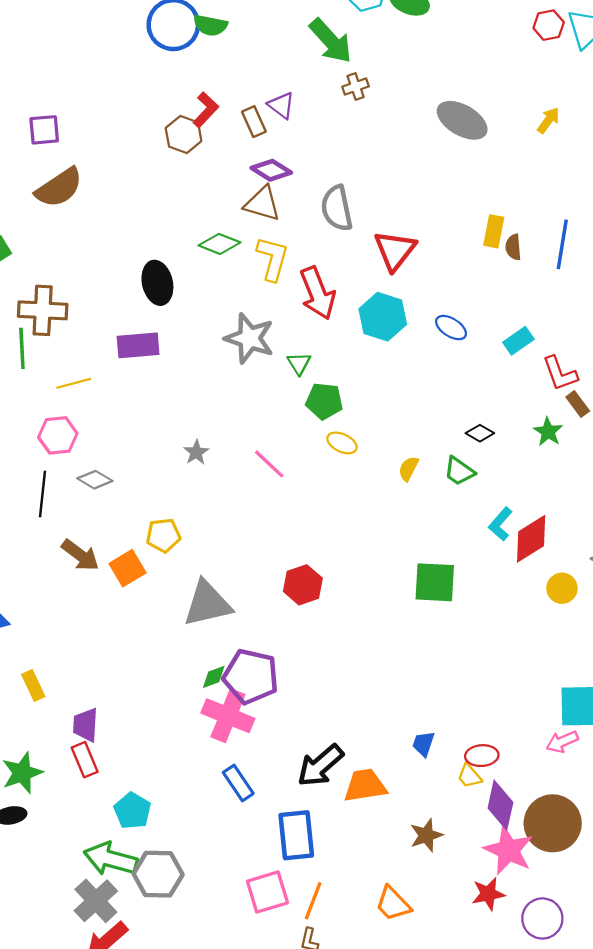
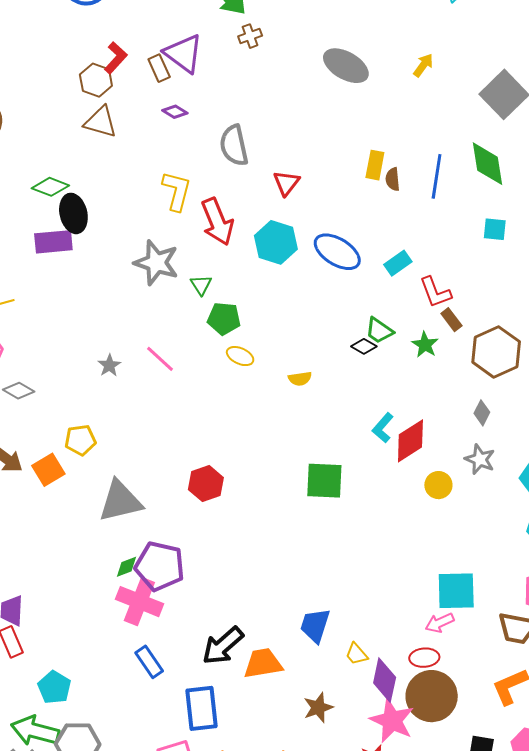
purple triangle: (281, 105) -> (184, 53), size x1.6
purple diamond: (271, 170) -> (175, 112), size x0.7
brown triangle: (262, 204) -> (101, 122), moved
green diamond: (219, 244) -> (50, 187), moved
red triangle: (395, 250) -> (286, 183), size x0.7
blue ellipse: (451, 328) -> (337, 252), size x1.6
purple rectangle: (138, 345) -> (53, 242), moved
pink line: (269, 464) -> (160, 359), moved
yellow semicircle: (408, 469) -> (300, 379), turned -125
green trapezoid: (459, 471) -> (379, 331), moved
blue trapezoid: (423, 744) -> (315, 625), size x1.5
red ellipse: (482, 756) -> (424, 658), moved

